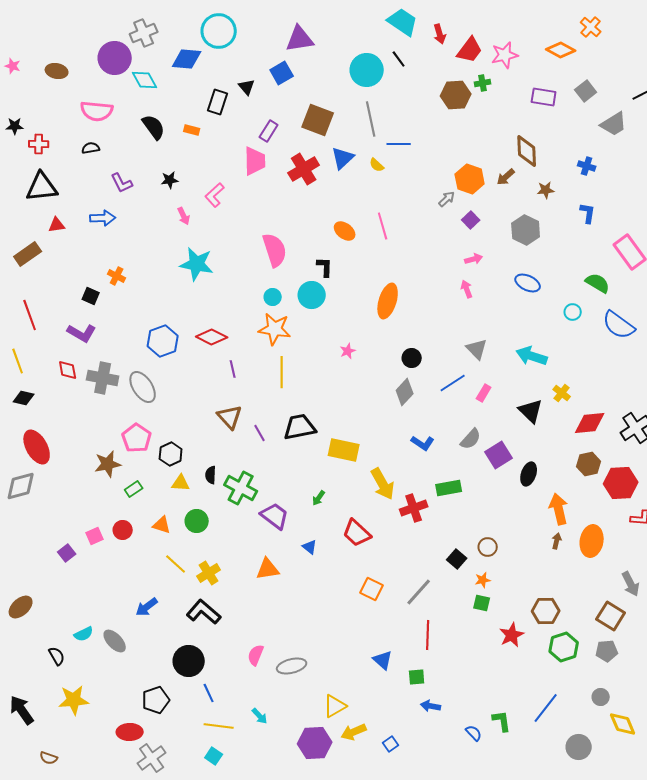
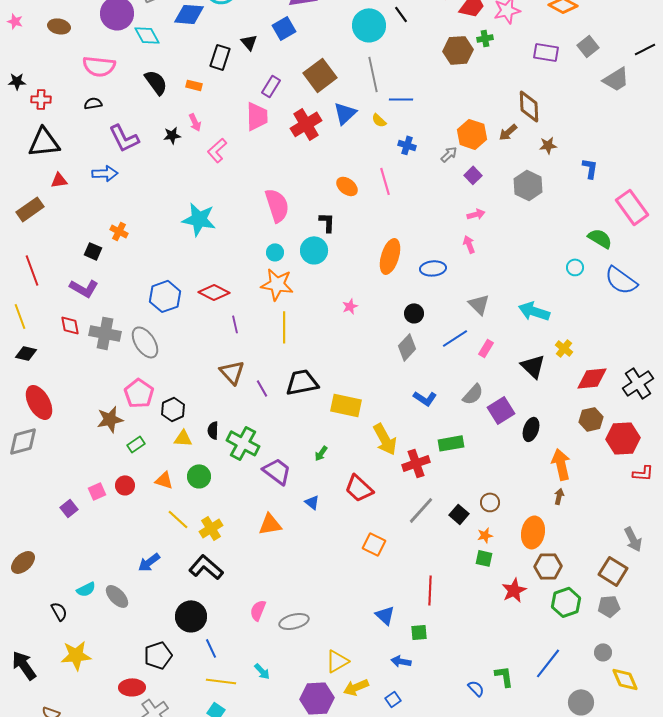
brown square: (318, 120) -> (320, 75), turned 32
blue cross: (587, 166) -> (407, 145), moved
purple L-shape: (122, 183) -> (124, 138), size x1.4
pink arrow: (184, 216) -> (195, 122), moved
blue ellipse: (528, 283) -> (433, 268), moved, turned -30
orange ellipse: (592, 541) -> (533, 532), moved
gray line: (419, 592) -> (421, 510), moved
blue arrow: (431, 706) -> (401, 661), moved

